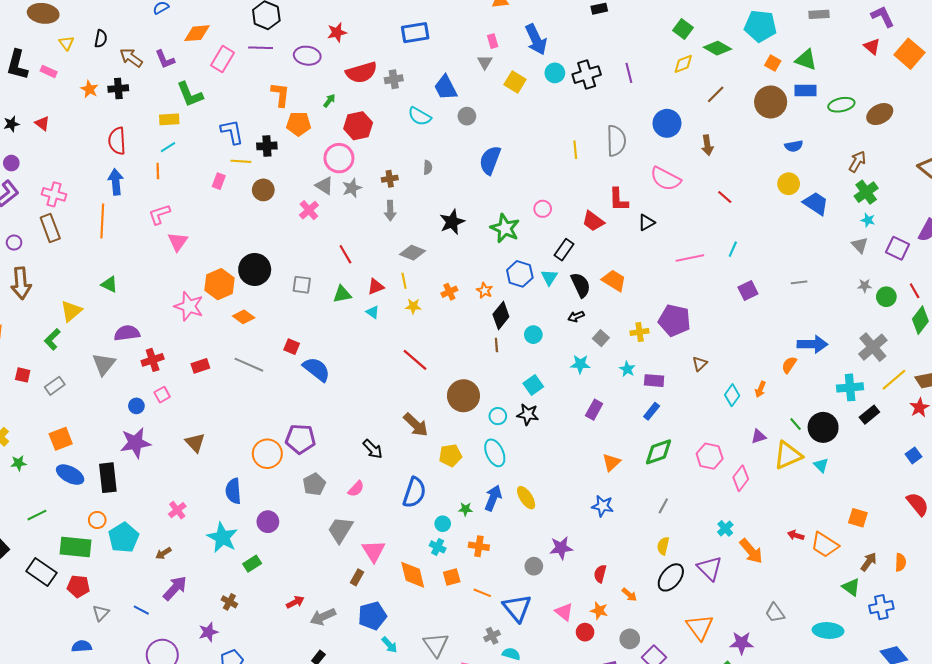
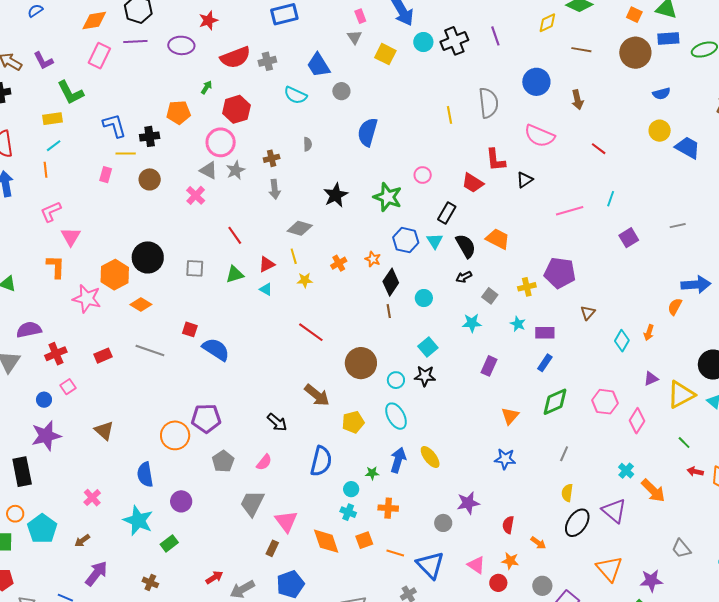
orange diamond: (197, 33) -> (94, 21), moved
brown line: (716, 94) -> (581, 50), turned 60
orange L-shape: (280, 95) -> (56, 267), moved
green line: (796, 424) -> (684, 443), moved

